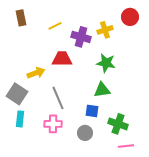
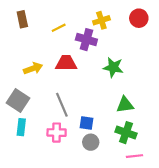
yellow cross: (105, 30) -> (101, 20), moved
yellow arrow: (36, 73) -> (33, 68), moved
green triangle: (102, 90) -> (125, 105), moved
blue square: (92, 111) -> (86, 123), moved

